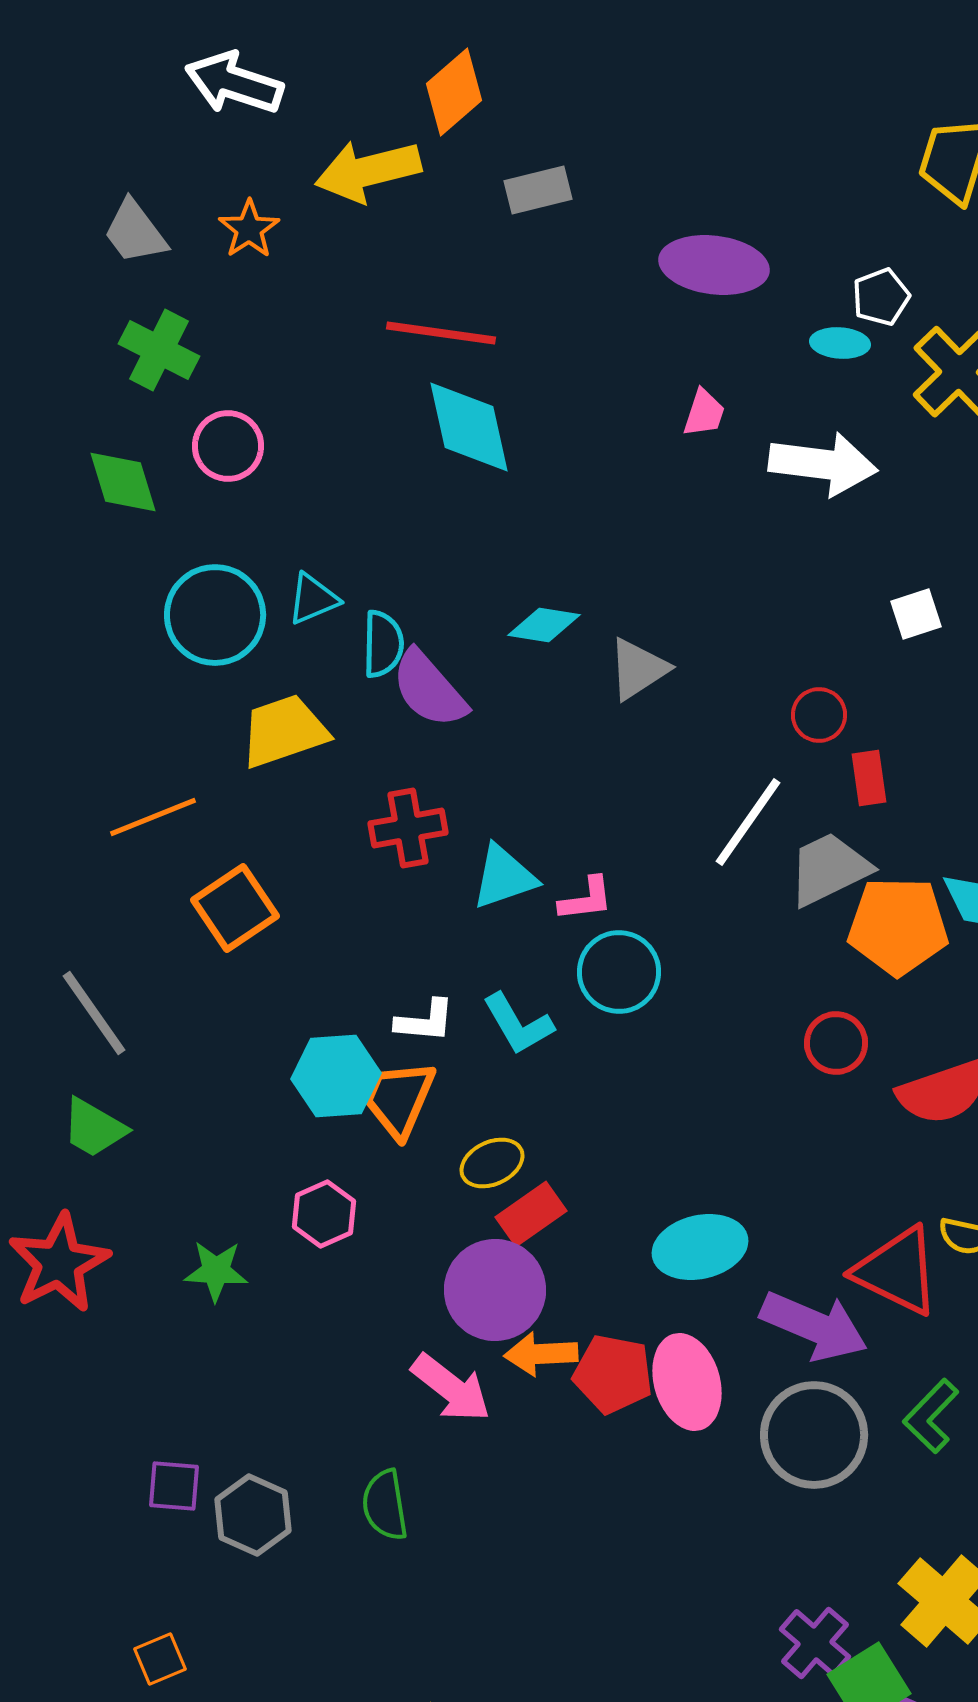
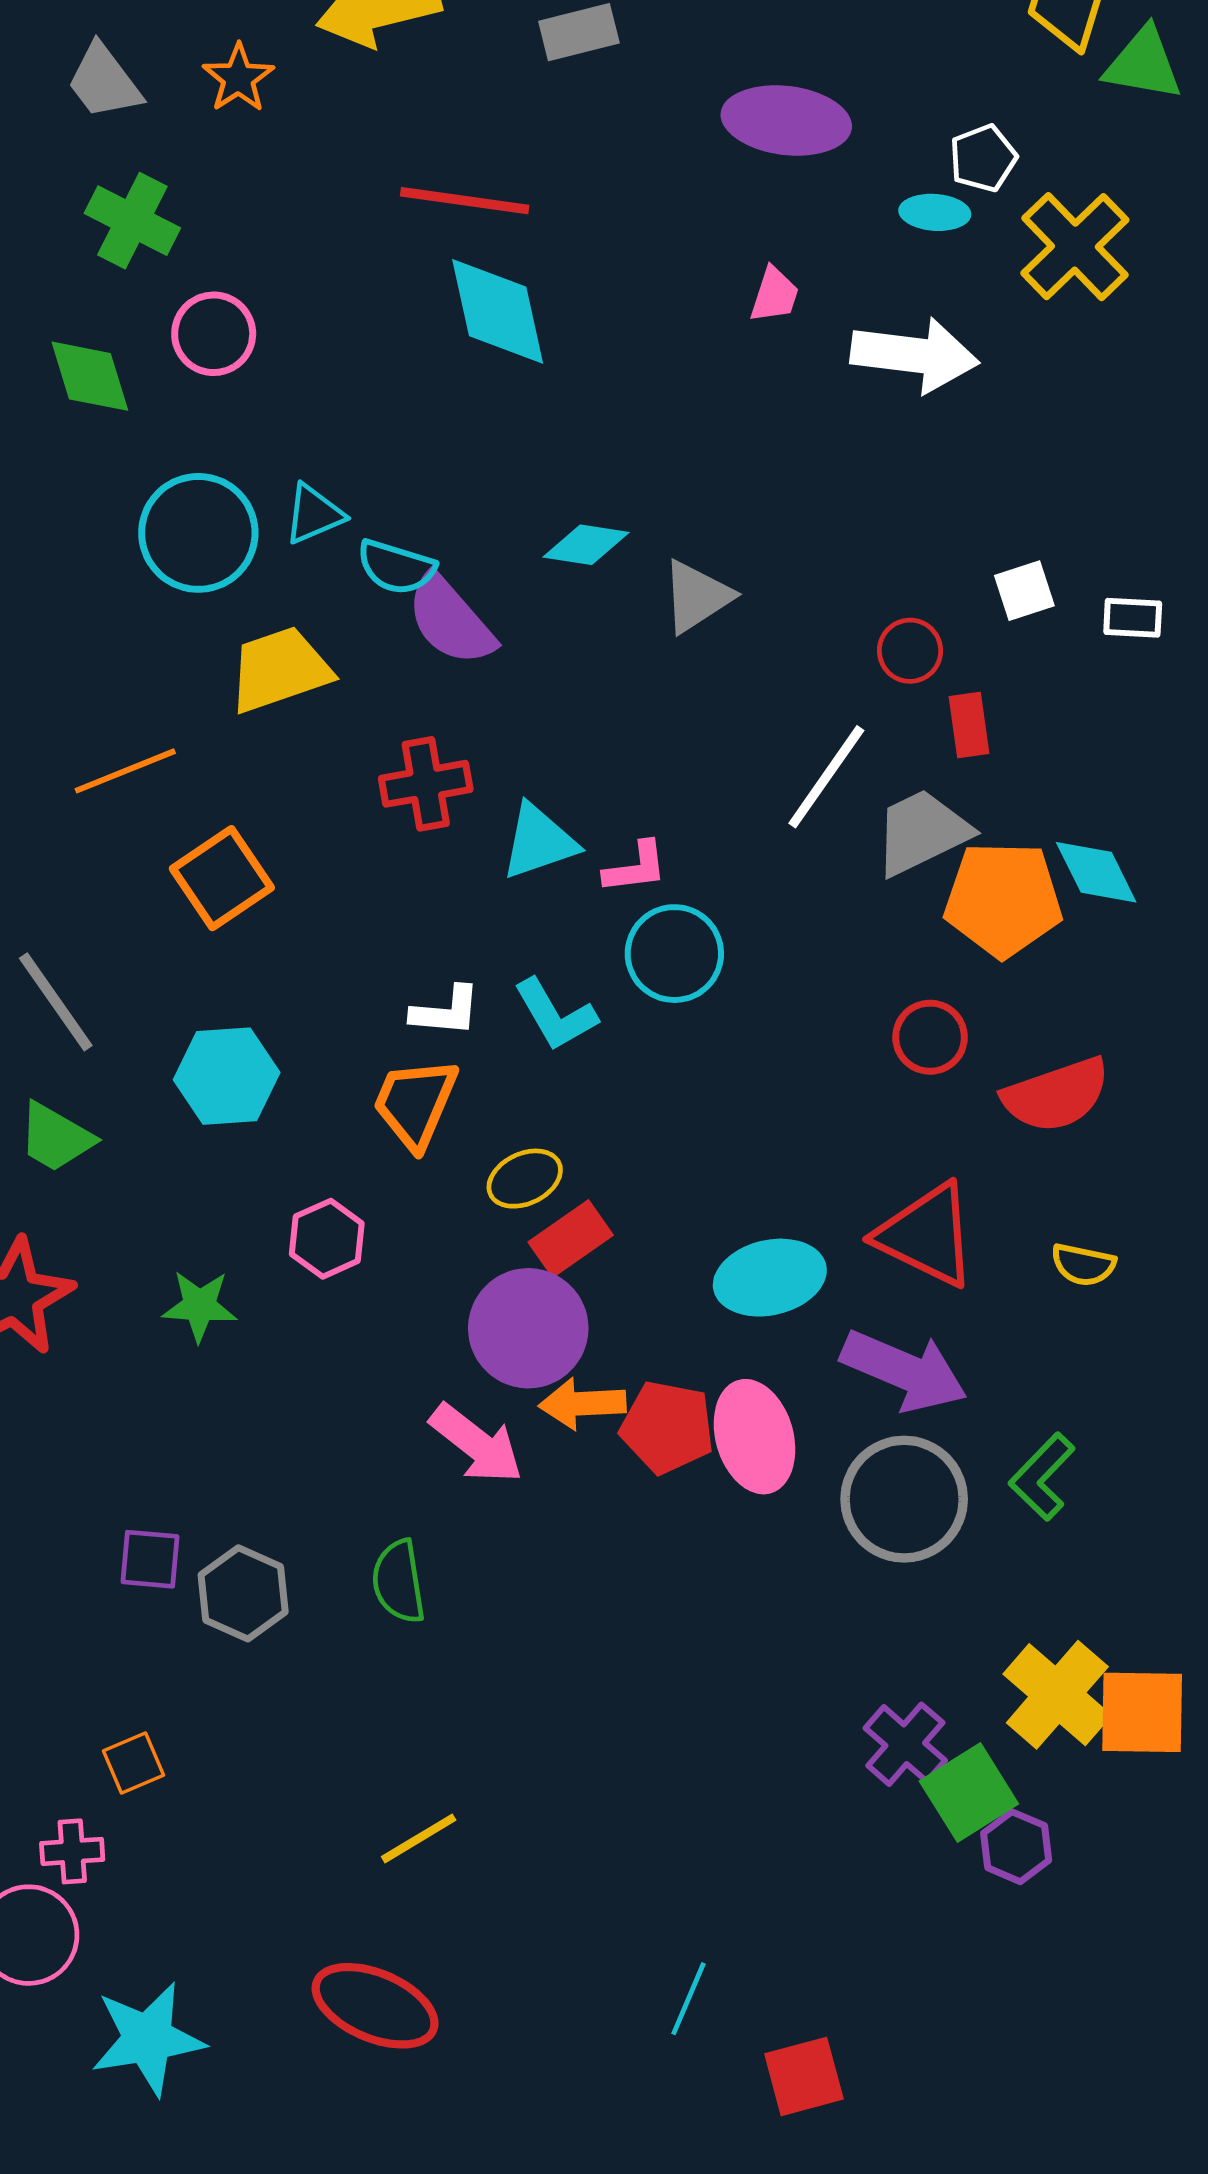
white square: (916, 614) -> (1024, 591), moved
cyan semicircle: (383, 644) -> (396, 567), turned 106
cyan hexagon: (336, 1076) -> (227, 1076), moved
red triangle: (897, 1271) -> (927, 1235), moved

